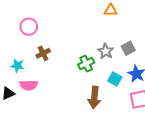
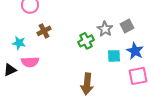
cyan square: (115, 79) -> (114, 56), turned -32
brown arrow: (94, 97) -> (87, 84), moved

